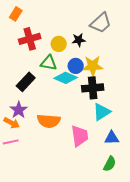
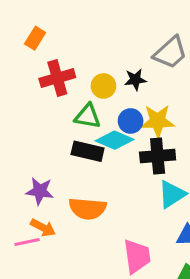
black rectangle: (26, 82) -> (88, 151), moved, turned 60
purple star: (19, 110) -> (40, 191), turned -30
orange arrow: (12, 123) -> (43, 228), moved
pink trapezoid: (80, 136) -> (137, 256), moved

